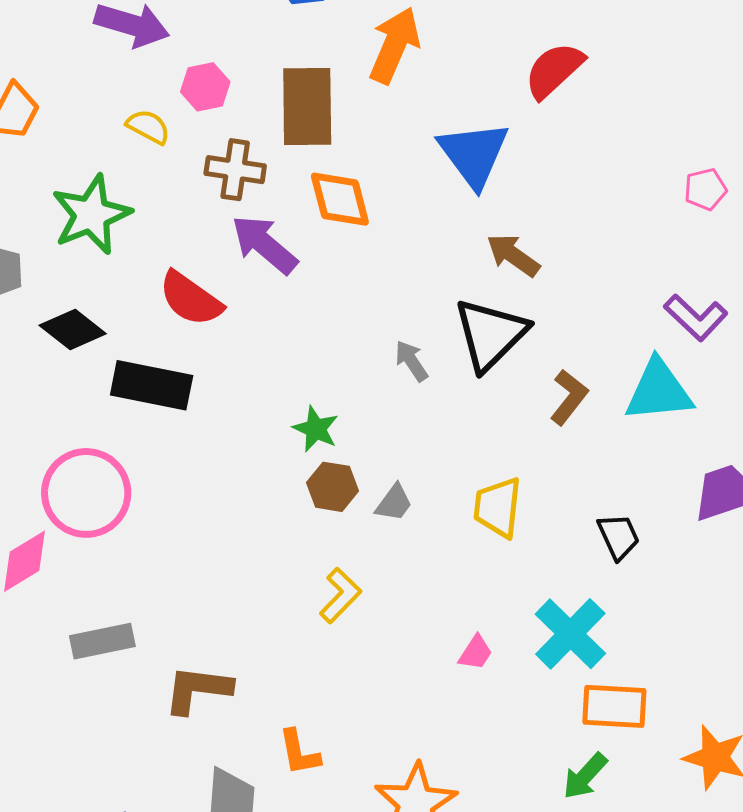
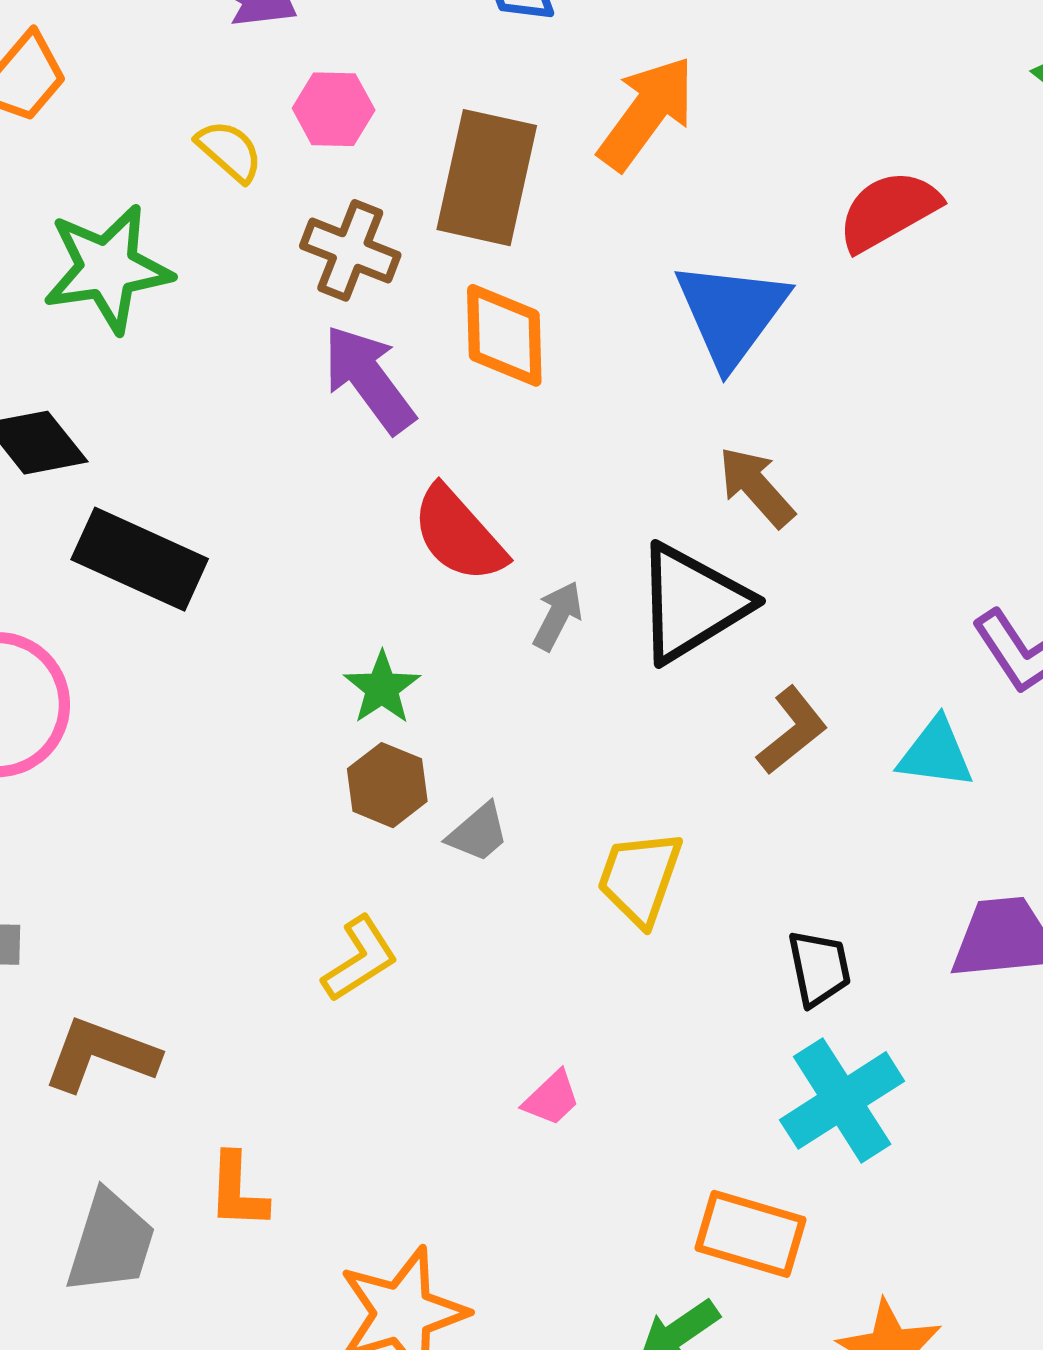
red semicircle: (191, 299) -> (459, 534), moved
gray arrow: (411, 361) -> (558, 616), turned 48
cyan triangle: (659, 391) -> (936, 753), size x0.7
cyan cross: (570, 634) -> (842, 1100), moved

